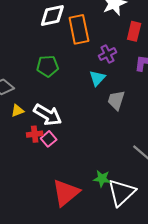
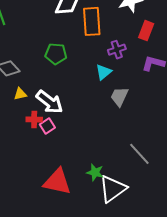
red triangle: (66, 193) -> (57, 182), turned 44

